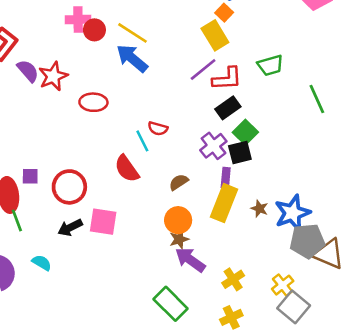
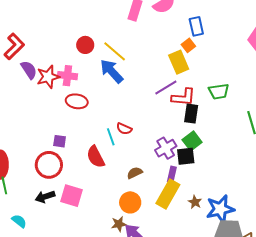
pink cross: (78, 19) -> (67, 76), moved
black rectangle: (228, 108) -> (191, 114), moved, turned -54
purple square: (30, 176) -> (60, 141), moved
brown star: (179, 239) -> (119, 224), moved

